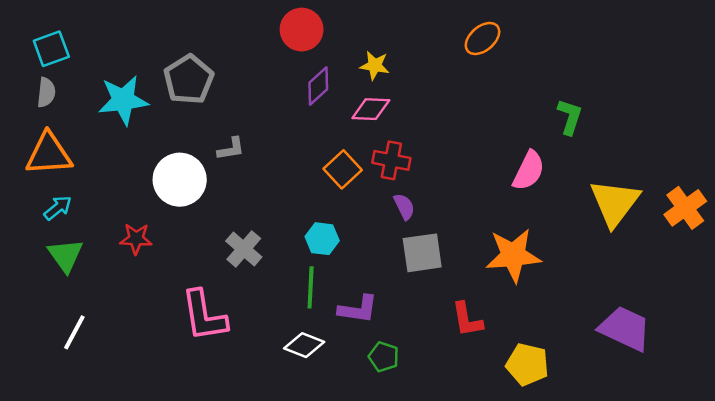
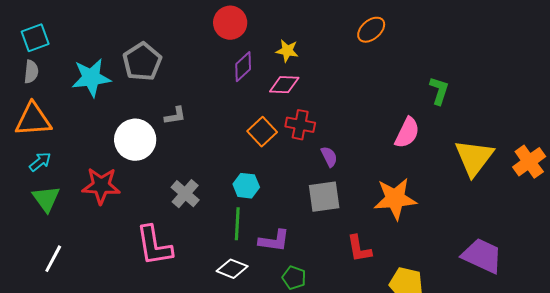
purple semicircle: (404, 207) -> (329, 157), moved
red star: (136, 239) -> (101, 186), size x1.5

